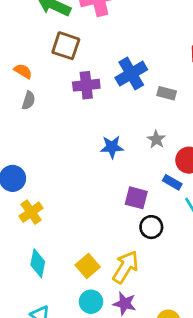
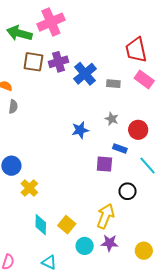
purple cross: (86, 85) -> (58, 62), moved
blue rectangle: (172, 182) -> (120, 149), moved
black circle: (151, 227) -> (128, 191), moved
yellow square: (88, 266) -> (67, 225), moved

